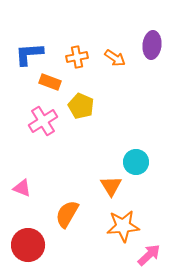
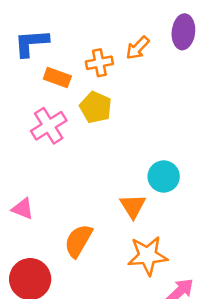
orange cross: (77, 57) -> (99, 63), moved
orange arrow: (115, 58) -> (138, 48), turned 100

